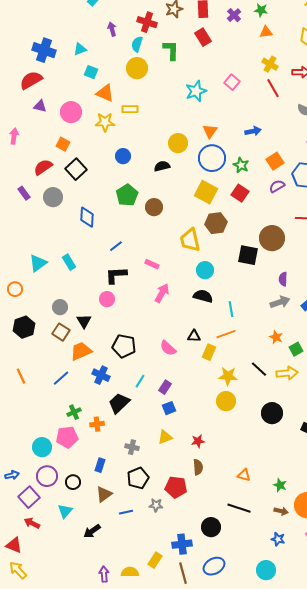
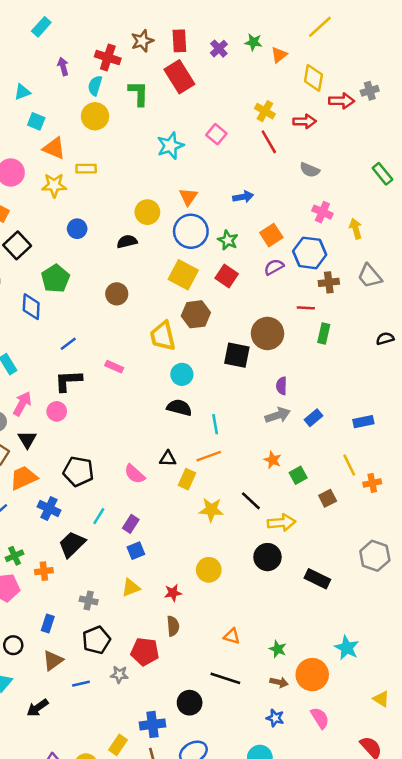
orange triangle: (266, 32) -> (279, 55), moved, turned -32
red rectangle: (203, 37) -> (179, 77), size x1.4
green pentagon: (127, 195) -> (55, 279), moved
pink arrow: (162, 293) -> (22, 404), moved
yellow arrow: (287, 373) -> (282, 523), moved
yellow circle: (226, 401) -> (209, 570), moved

